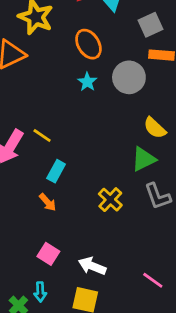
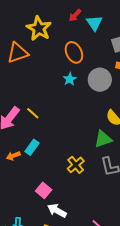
cyan rectangle: (56, 171) -> (32, 147), moved
orange arrow: (48, 202) -> (13, 156), moved, turned 104
pink square: (48, 254) -> (44, 190), moved

